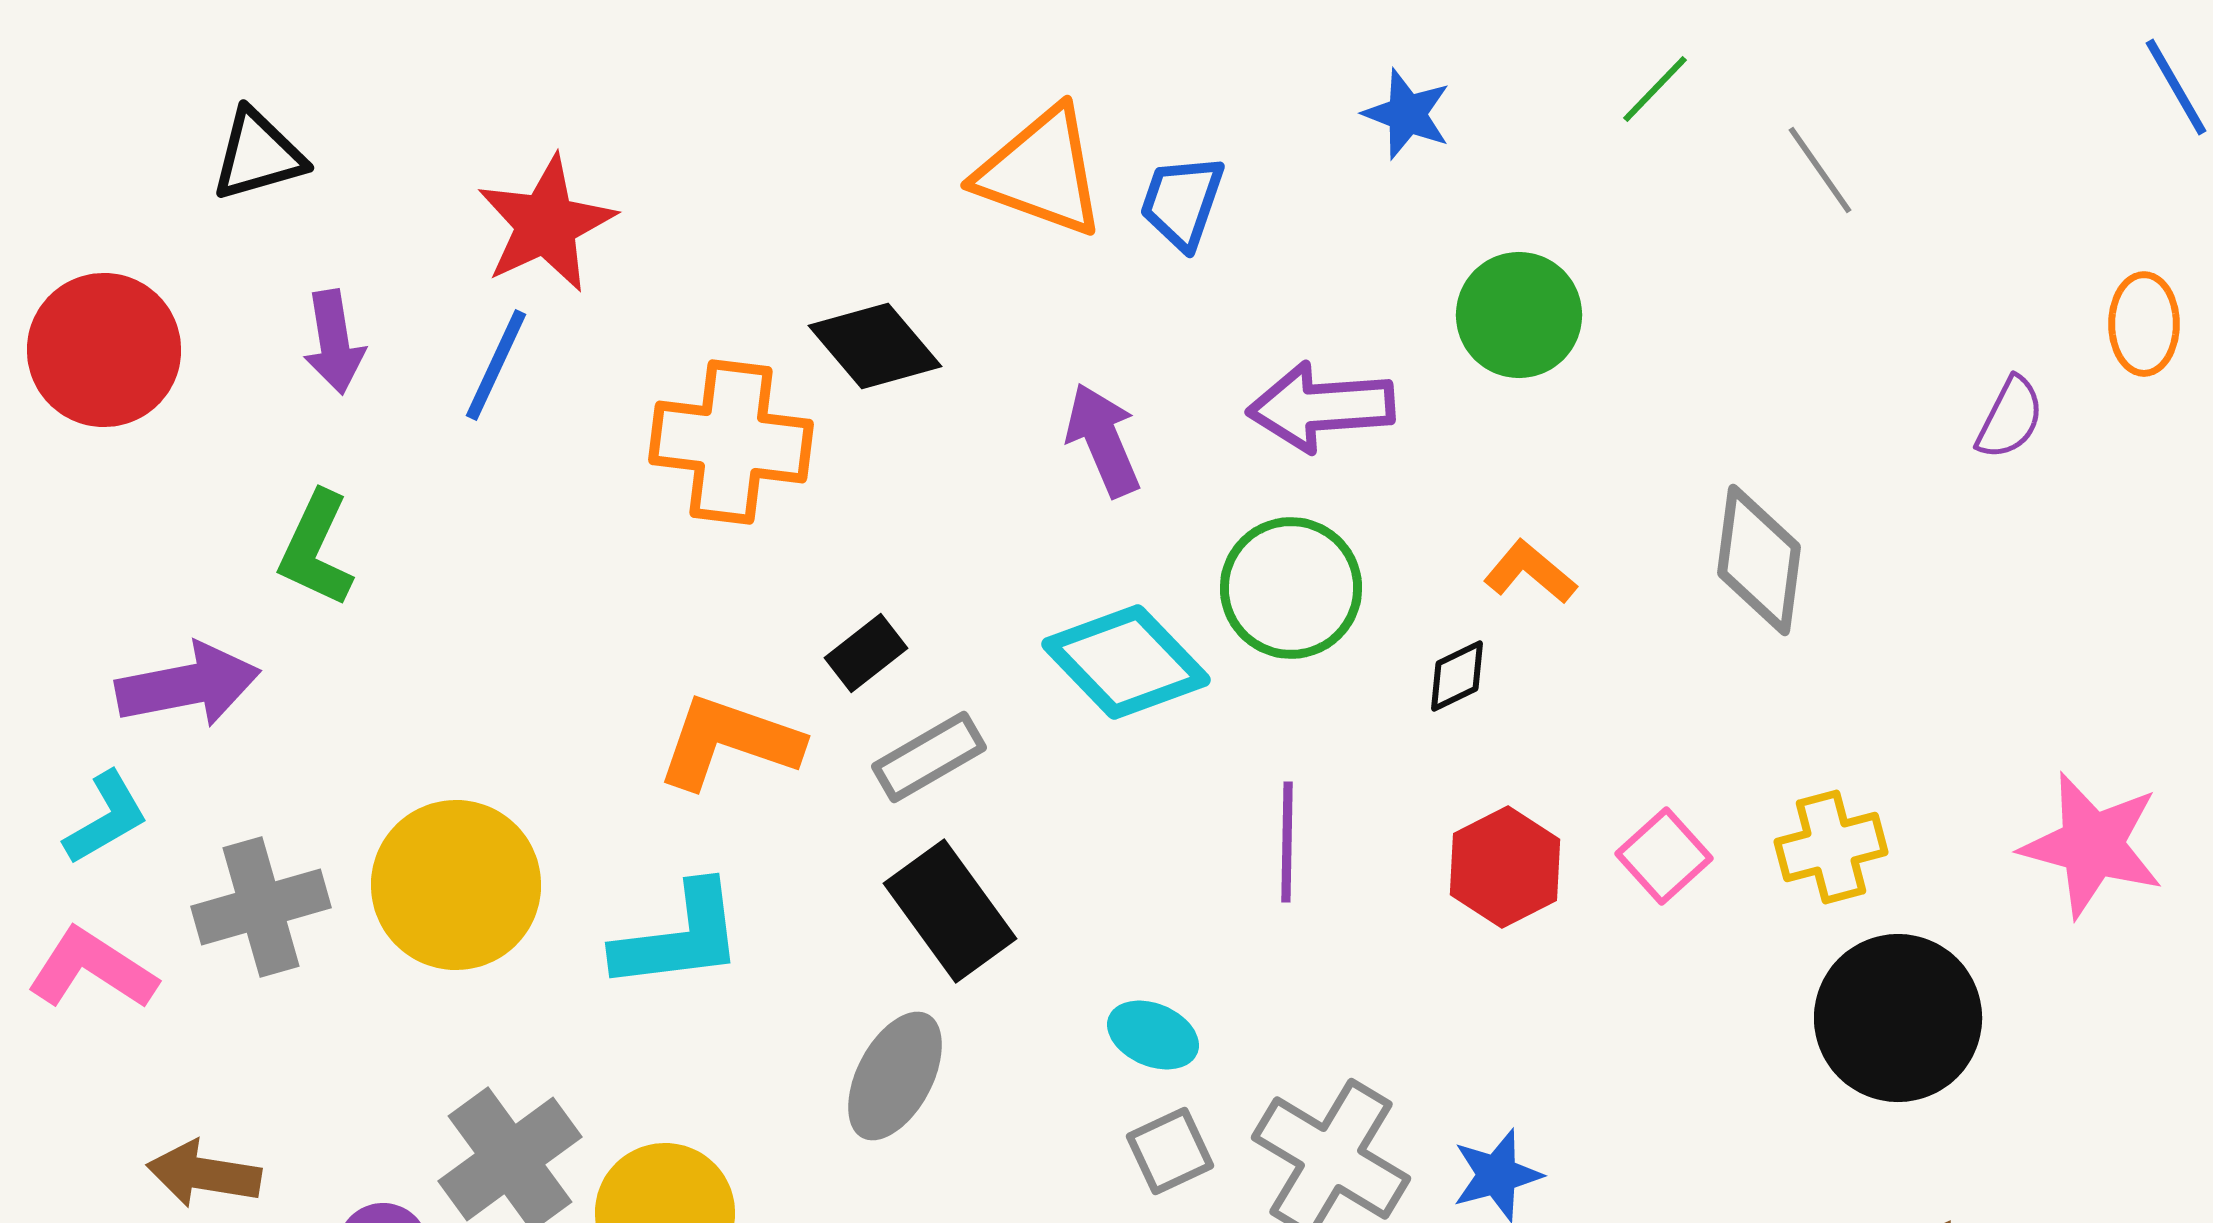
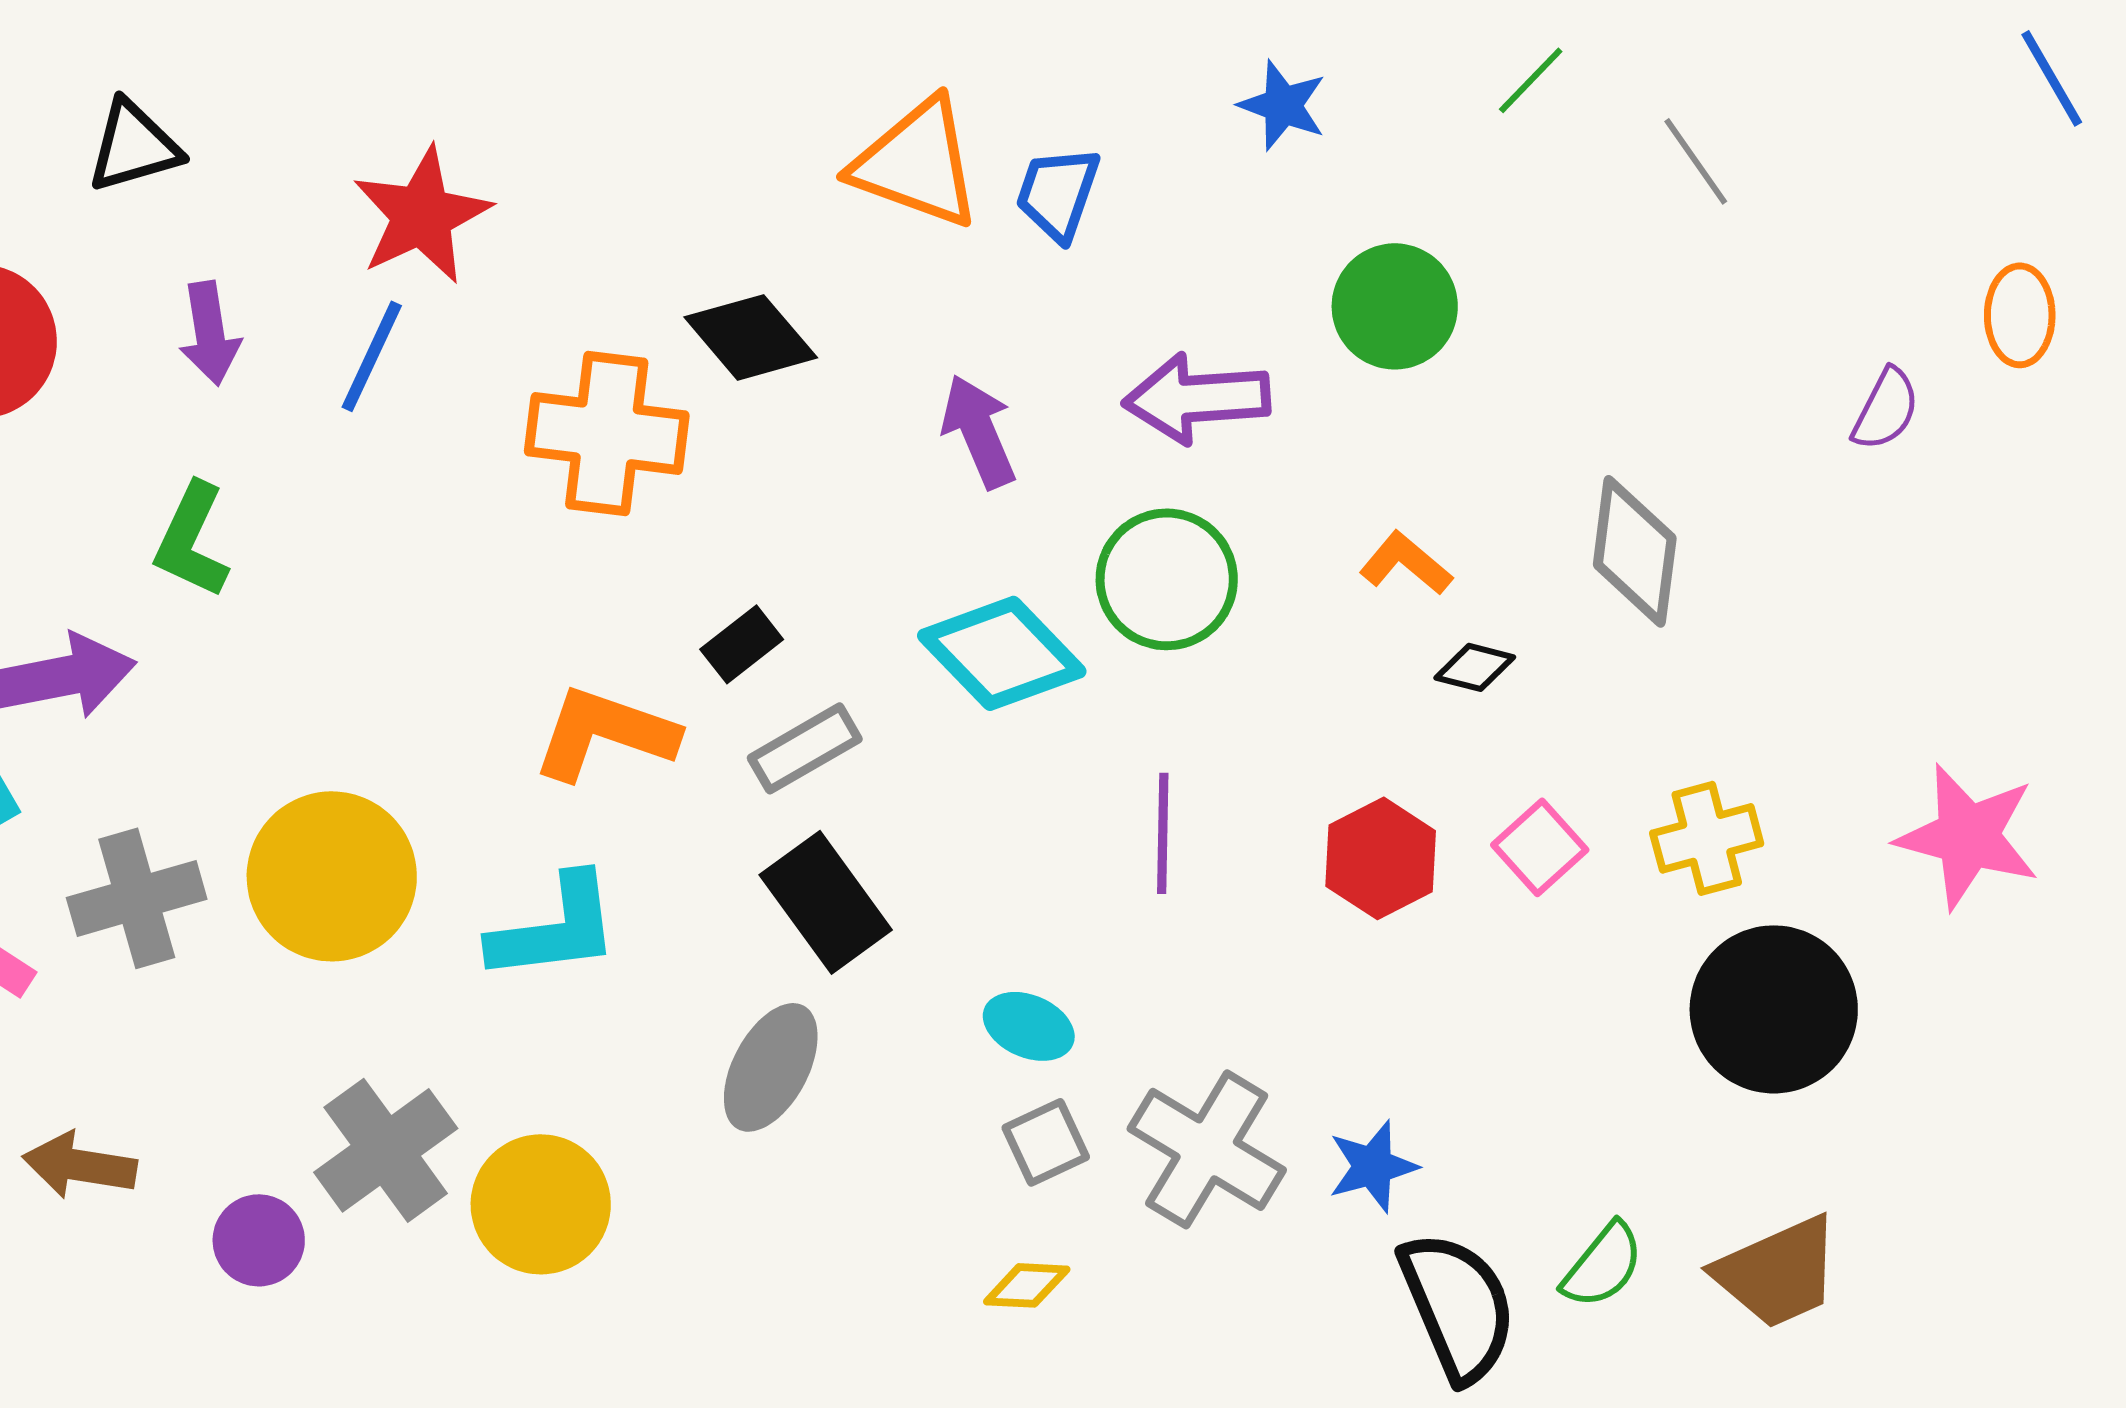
black diamond: (1457, 676) -> (1475, 667), moved, turned 40

